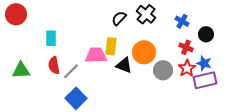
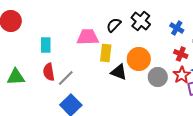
pink trapezoid: (96, 55) -> (88, 37), moved

